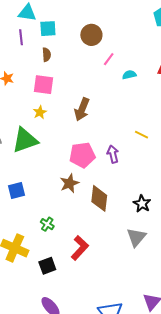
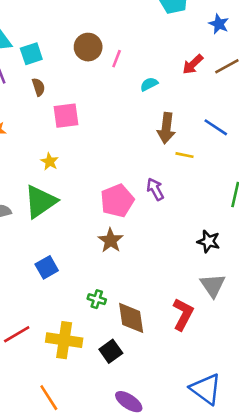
pink line: (109, 59) -> (117, 59), moved
pink square: (43, 85) -> (66, 116), moved
brown arrow: (82, 109) -> (166, 128), moved
brown diamond: (99, 198) -> (131, 318), moved
red L-shape: (80, 248) -> (183, 314), moved

